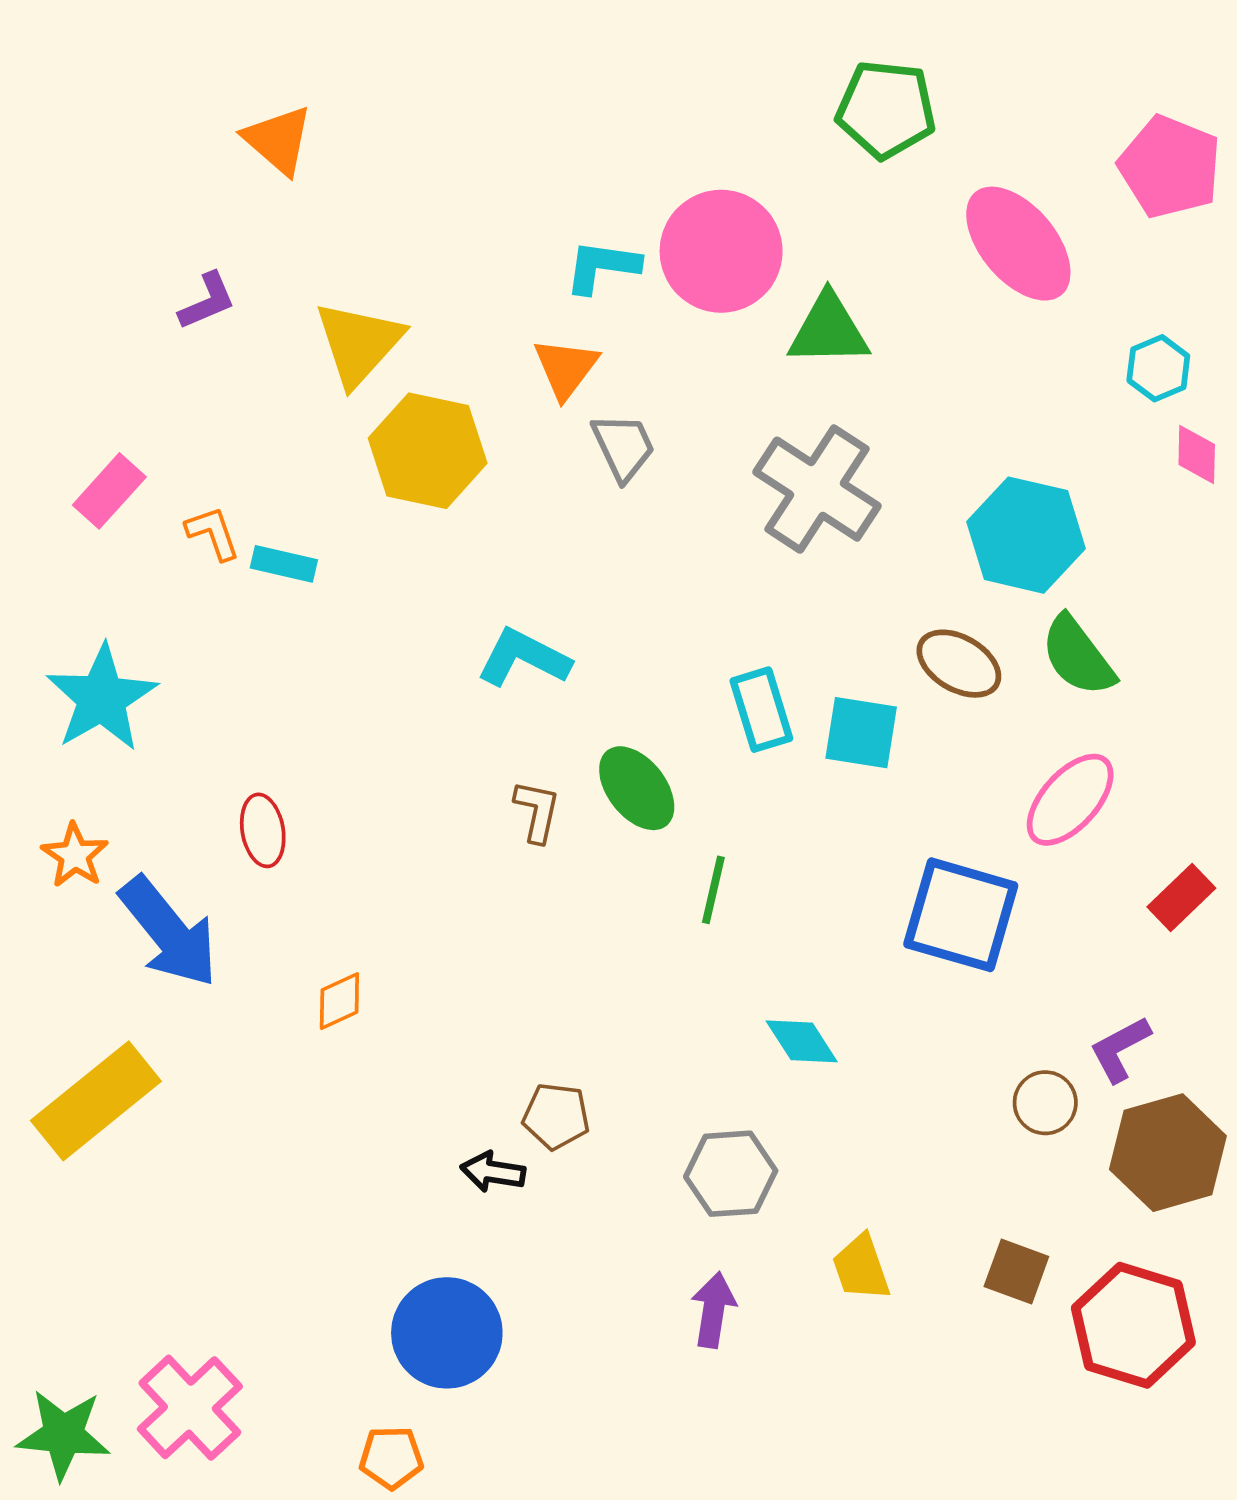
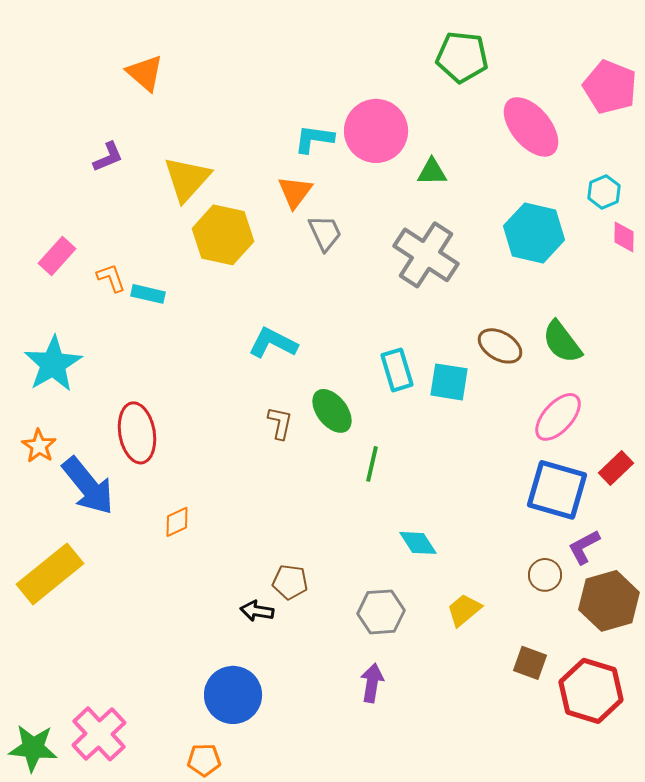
green triangle: (828, 330) -> (432, 172), size x0.7
cyan hexagon: (1026, 535) -> (534, 233), moved
red ellipse: (263, 830) -> (137, 433), size x1.6
blue square: (961, 915) -> (557, 490), moved
yellow trapezoid: (861, 1268) -> (464, 610), moved, turned 69

